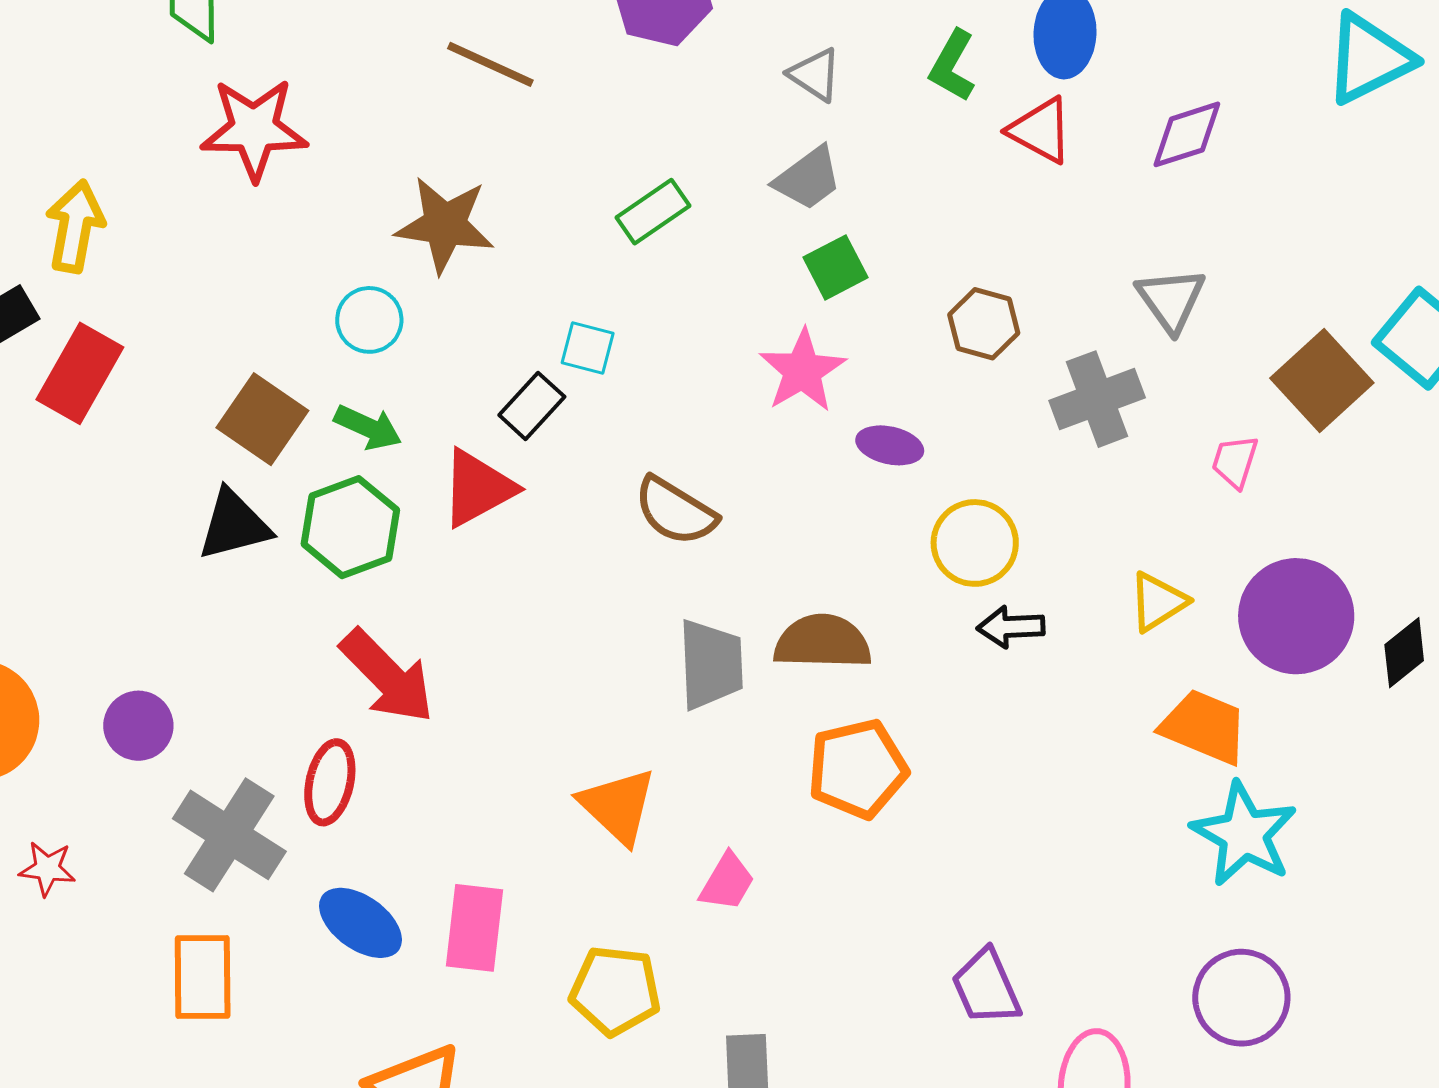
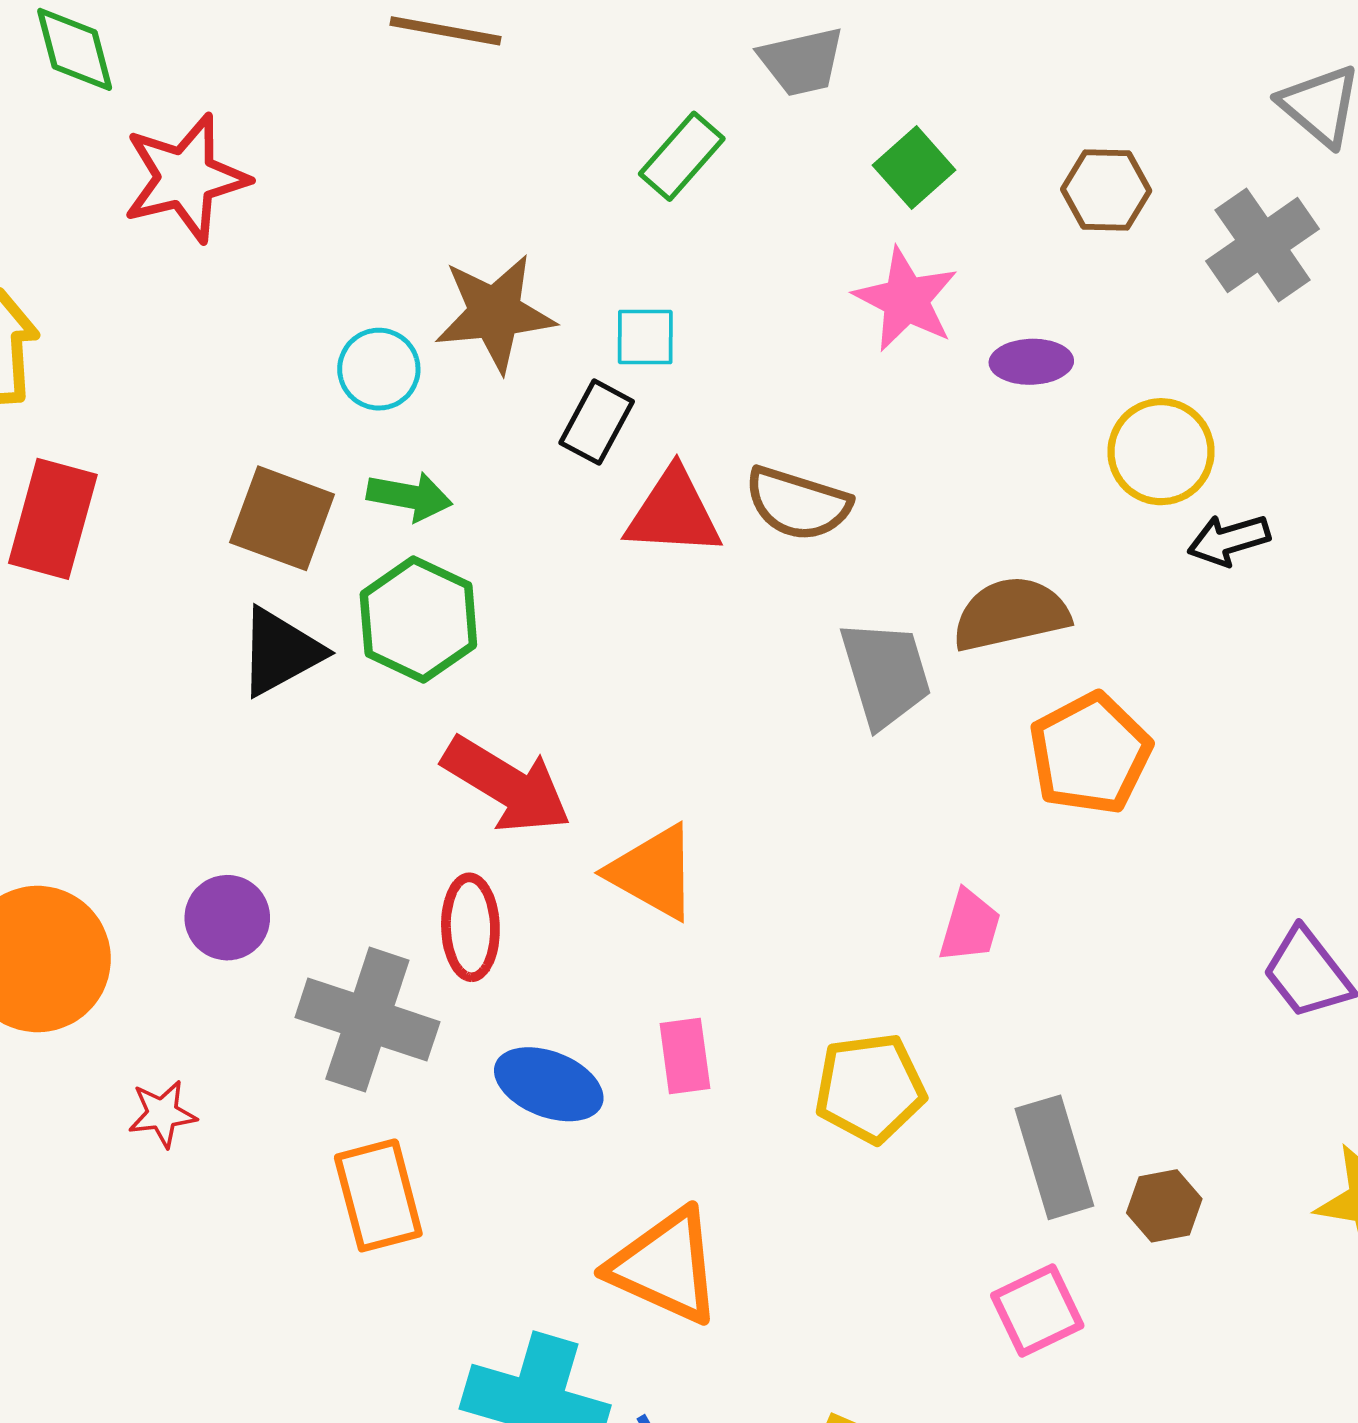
gray trapezoid: (808, 178) -> (802, 61), moved, turned 38
brown star: (445, 225) -> (495, 313), moved
red triangle: (478, 488) -> (673, 513), moved, turned 46
orange triangle: (618, 806) -> (653, 872), moved
pink rectangle: (475, 928) -> (685, 1056), size x0.7

